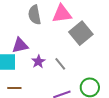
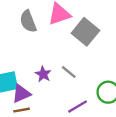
purple triangle: (20, 45) -> (21, 94), moved

